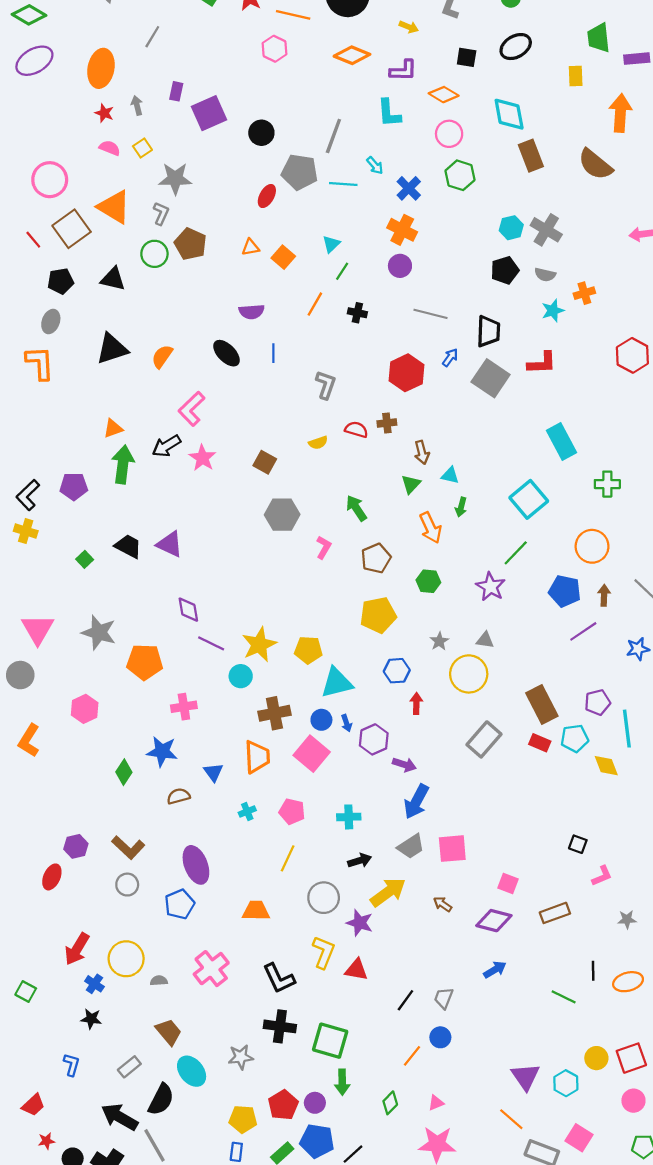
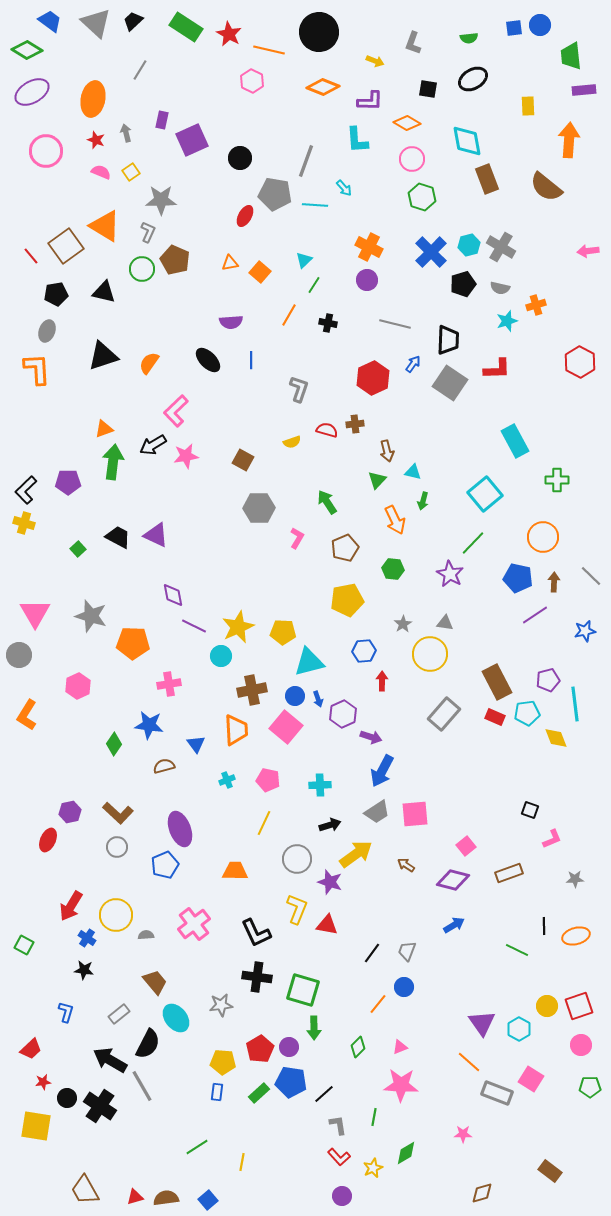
green trapezoid: (599, 38) -> (571, 56), moved
pink circle: (50, 180) -> (46, 151), moved
blue cross: (409, 188) -> (431, 252), moved, size x1.4
pink star: (202, 458) -> (186, 456), turned 30
pink square: (508, 883) -> (466, 846), turned 30

